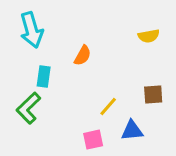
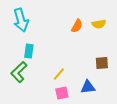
orange semicircle: (83, 55) -> (77, 26), moved
yellow line: (108, 107) -> (59, 74), moved

